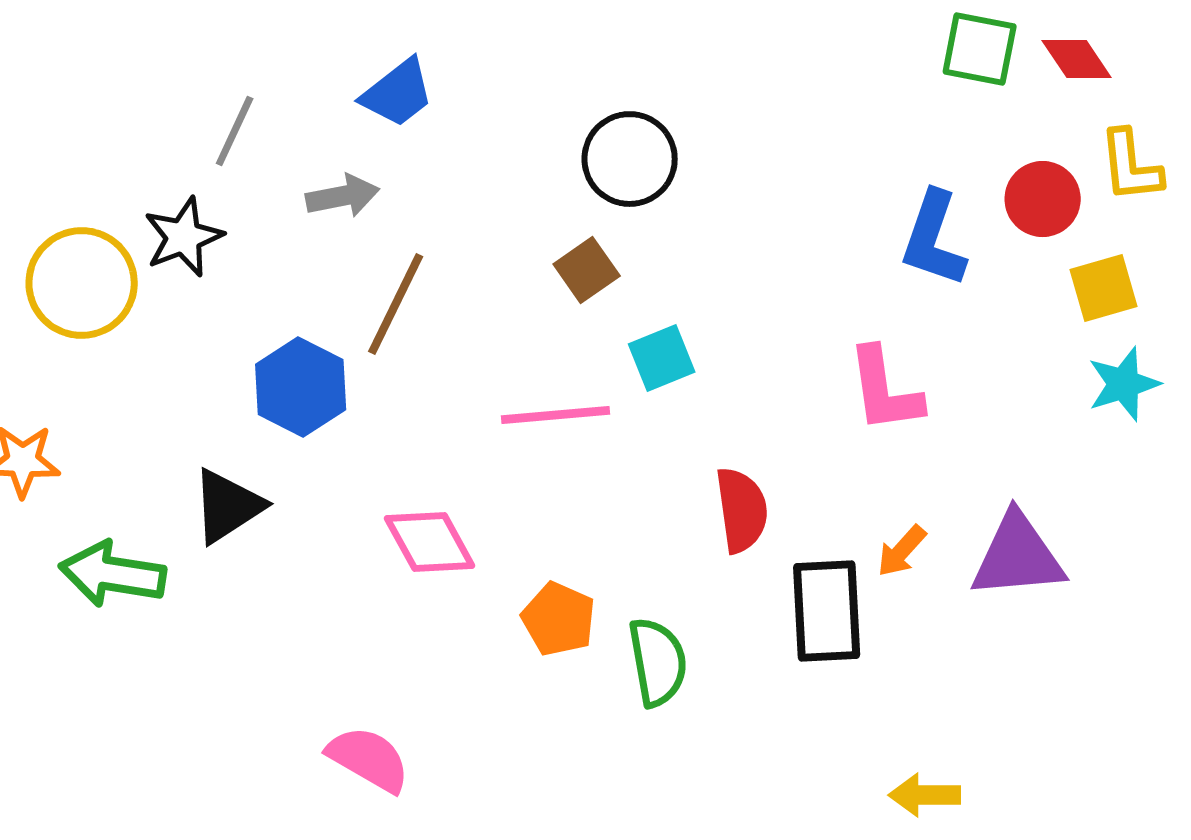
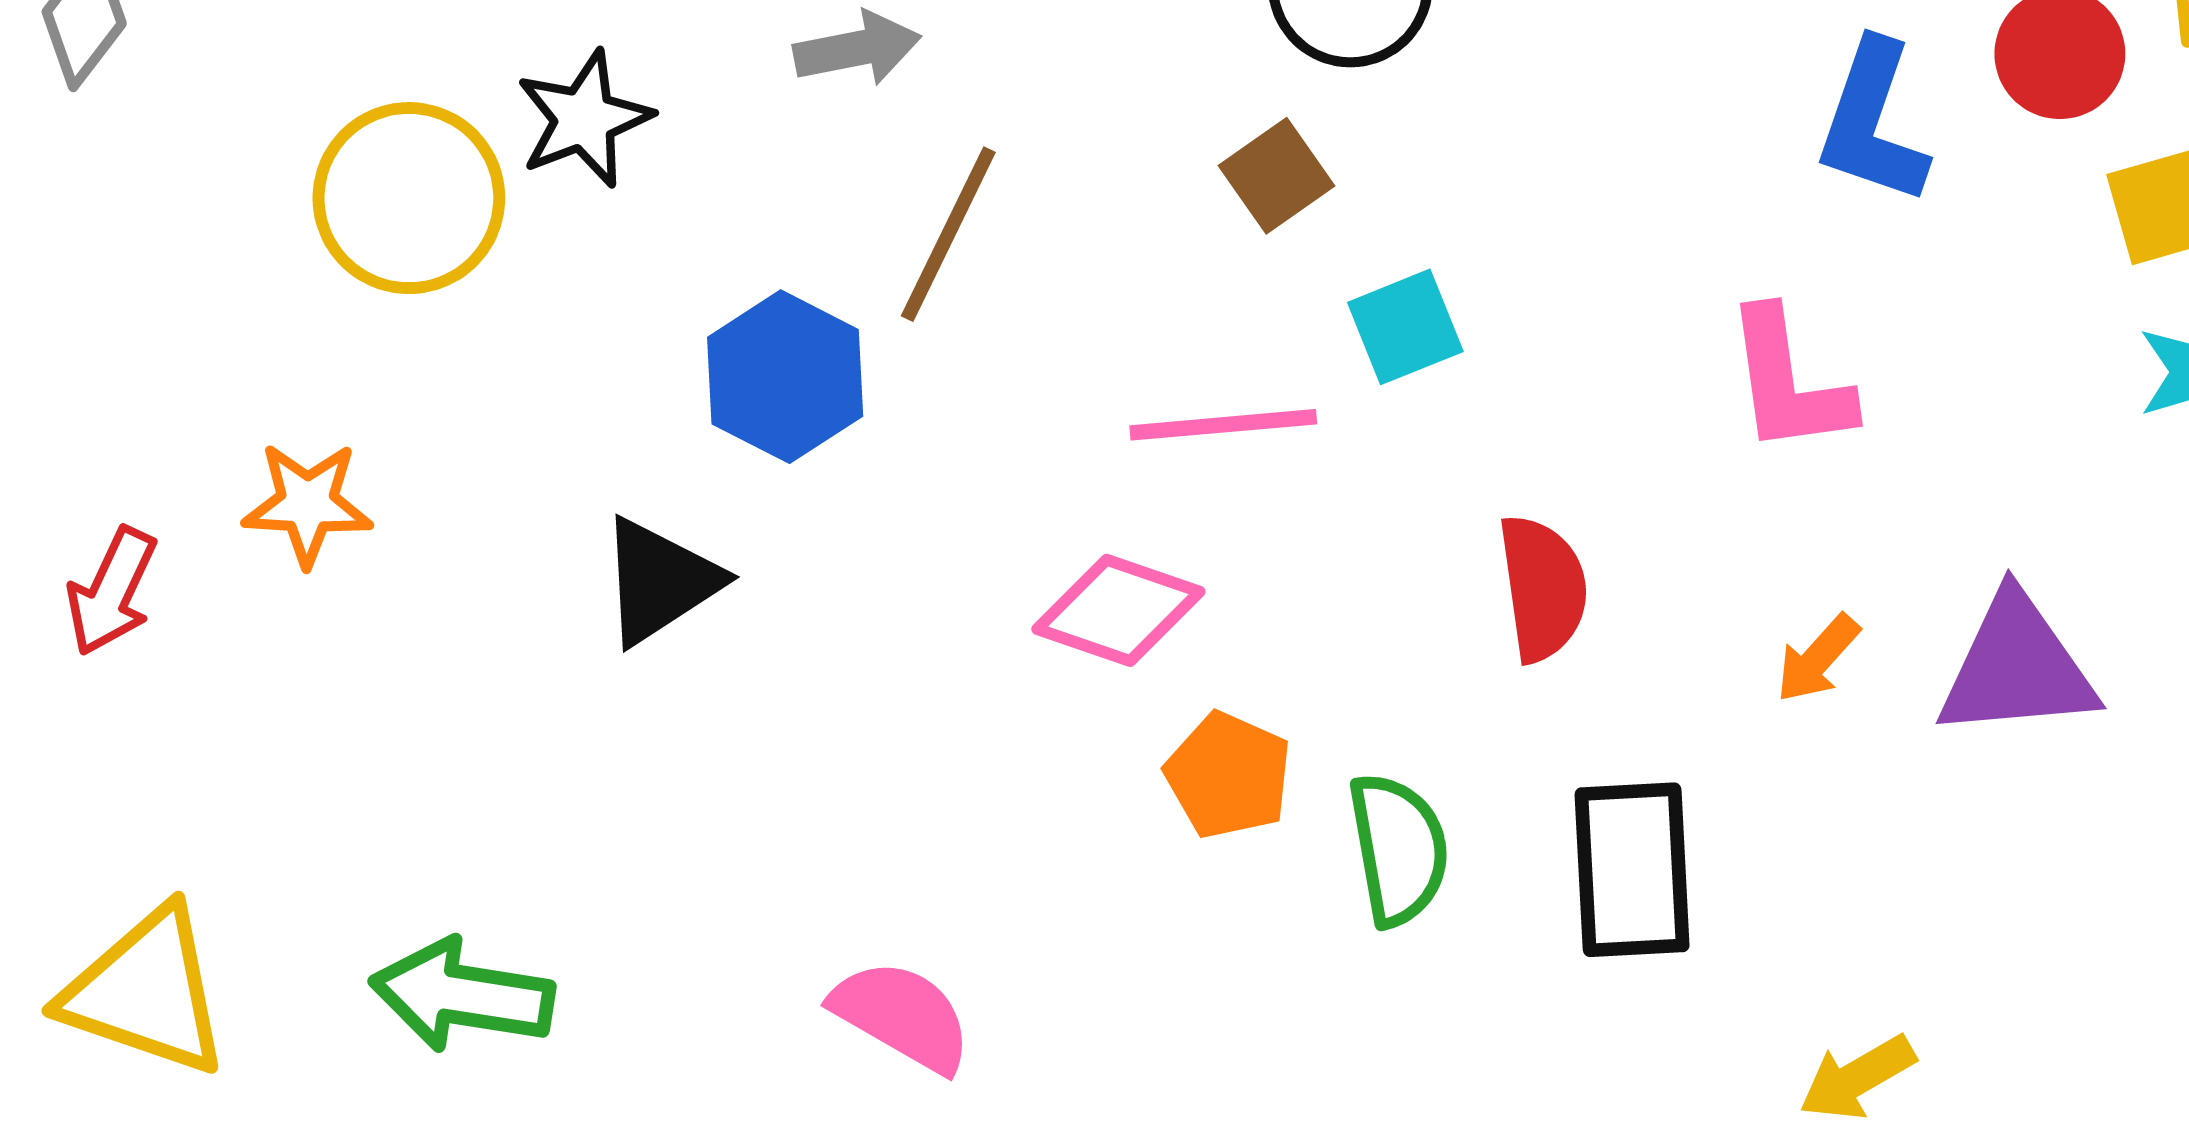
pink diamond: (430, 542) -> (1118, 610), moved, turned -42
green arrow: (113, 574) -> (462, 995), moved
black rectangle: (827, 611) -> (1632, 870), moved
yellow arrow: (925, 795) -> (1857, 1078), turned -30

